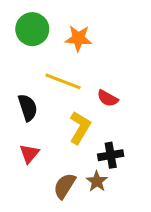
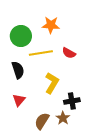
green circle: (32, 29) -> (21, 36), moved
yellow line: (63, 81) -> (41, 53), turned -30
red semicircle: (108, 98) -> (69, 53), moved

